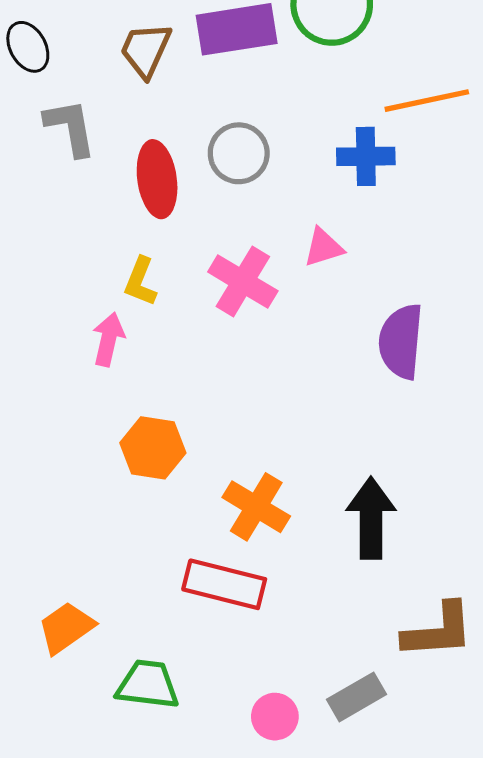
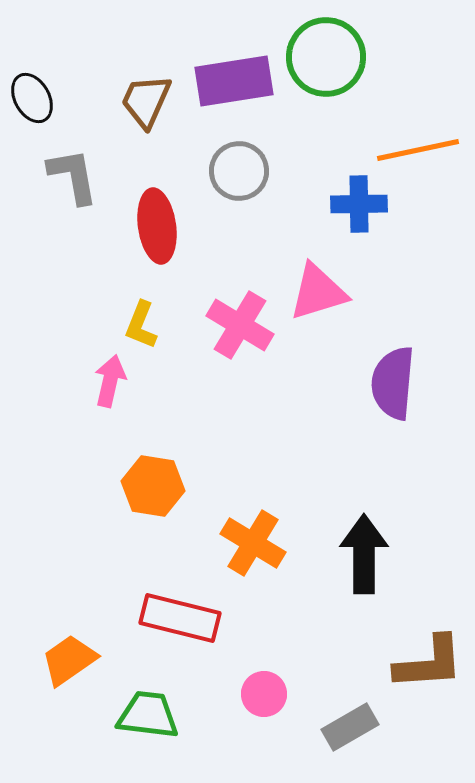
gray circle: (239, 153) -> (239, 171), moved
pink triangle: (323, 247) -> (318, 292), size x1.5
red rectangle: (224, 584) -> (180, 618), moved
pink circle: (275, 717) -> (264, 694), moved

